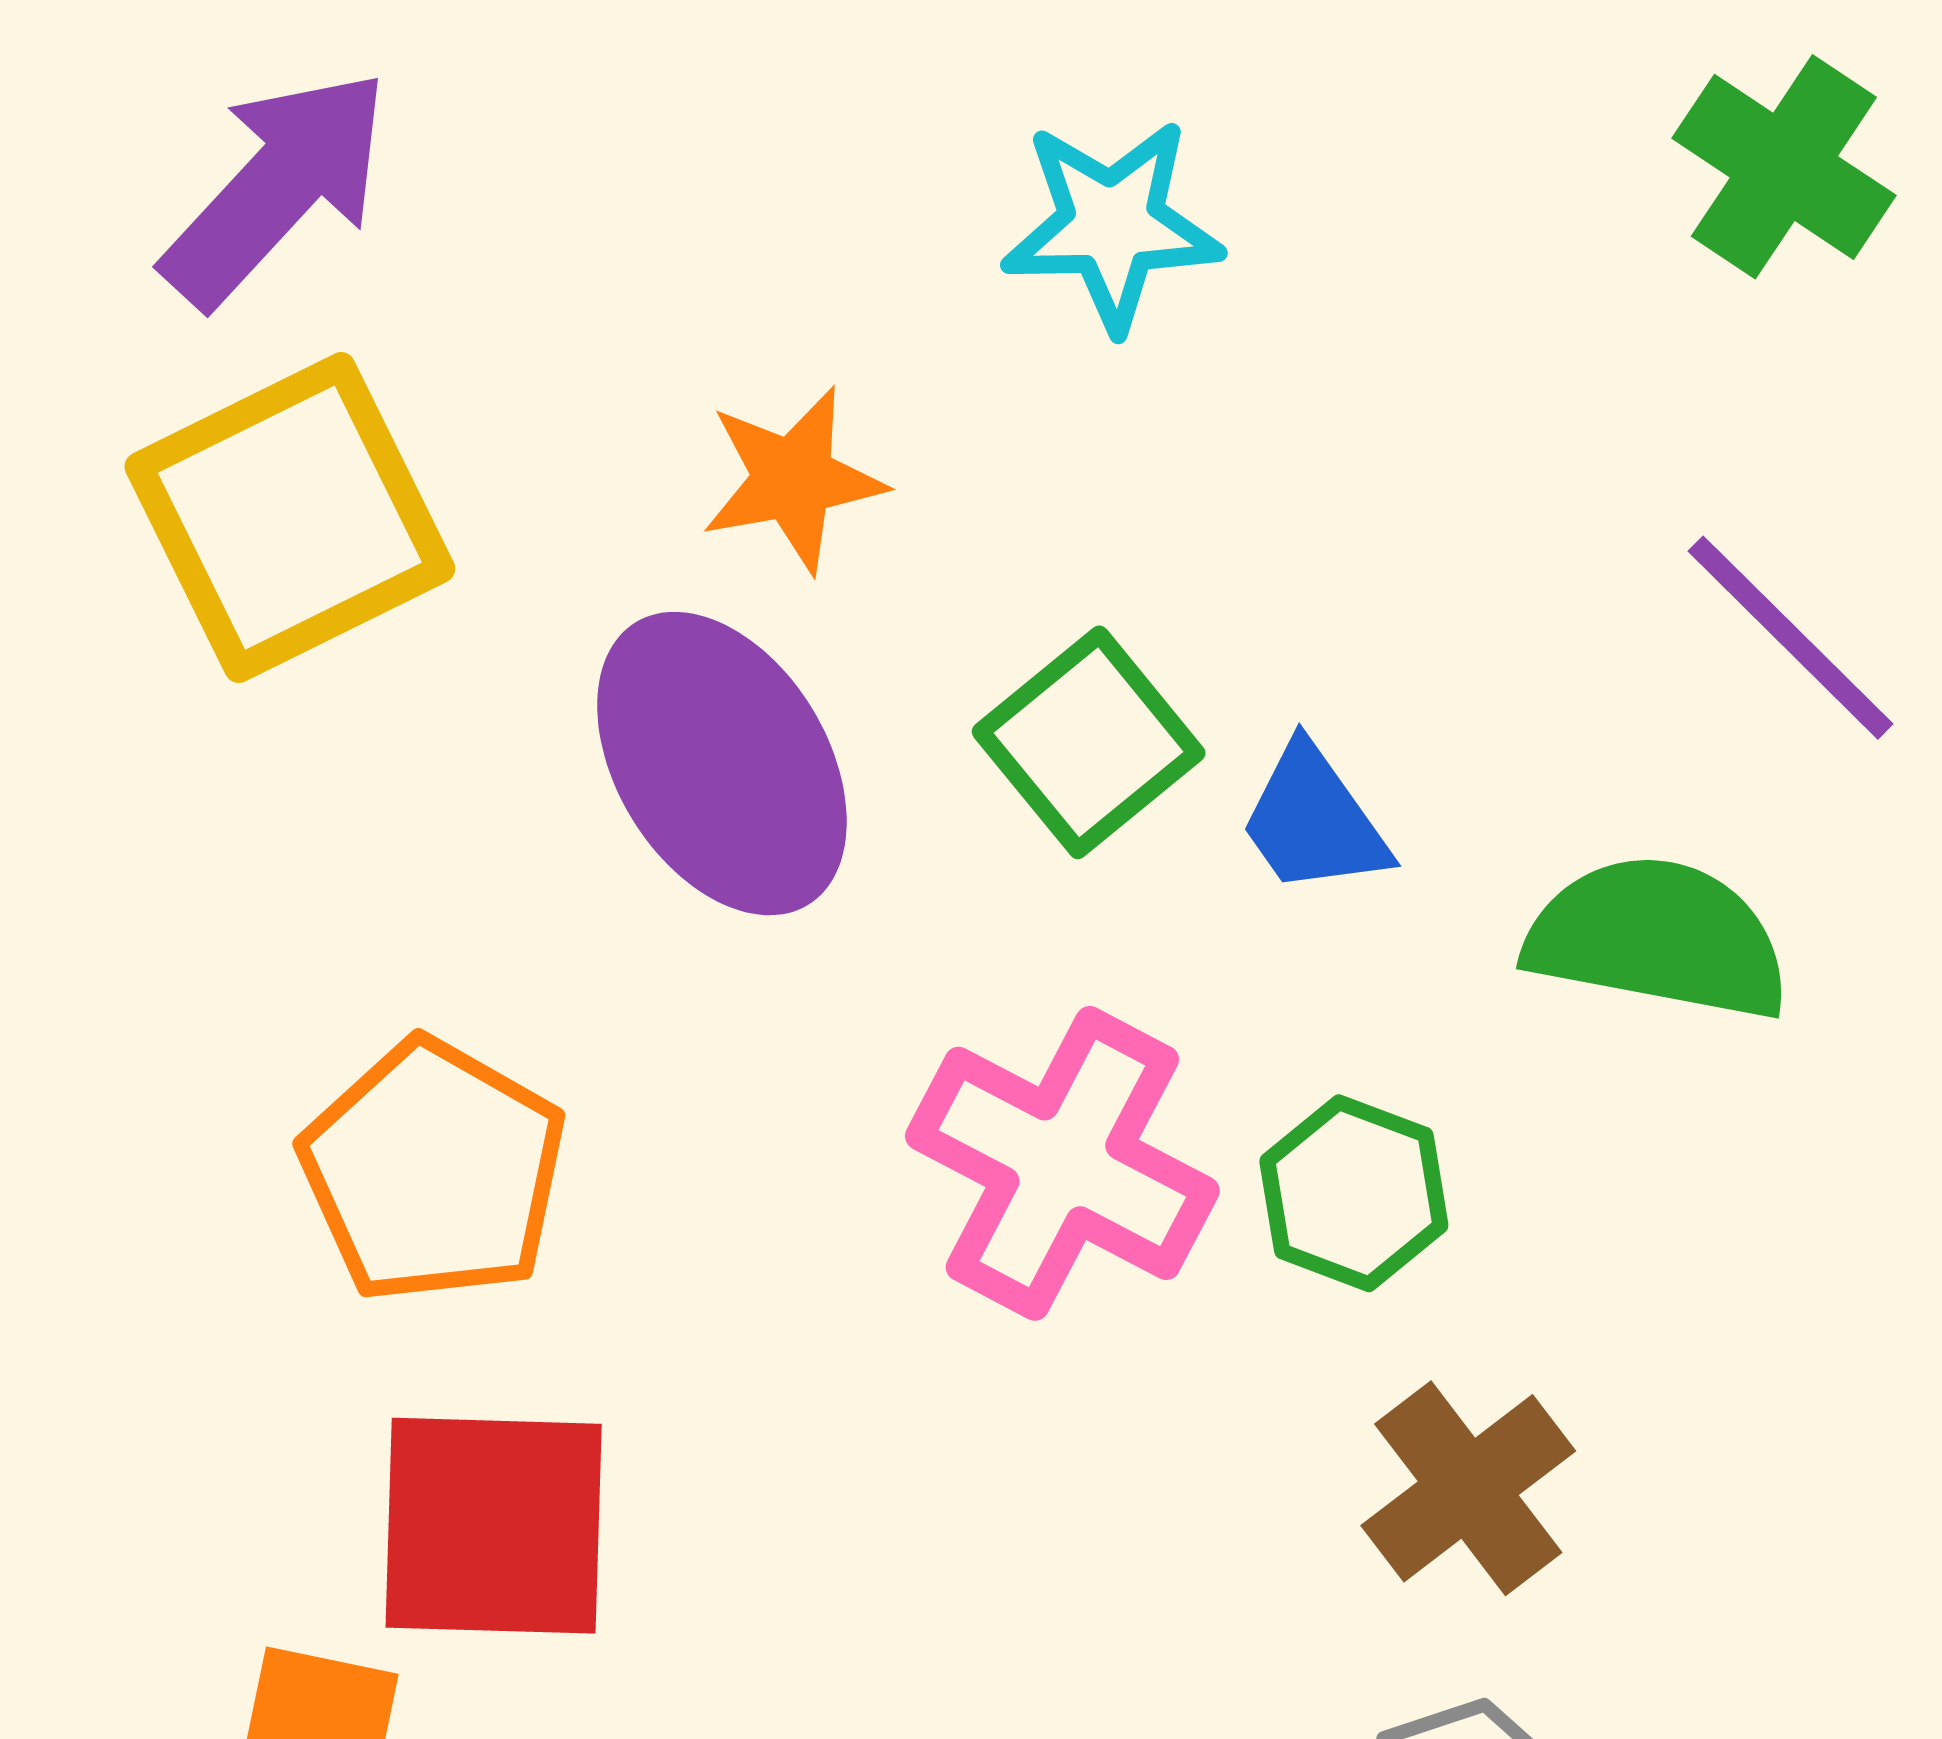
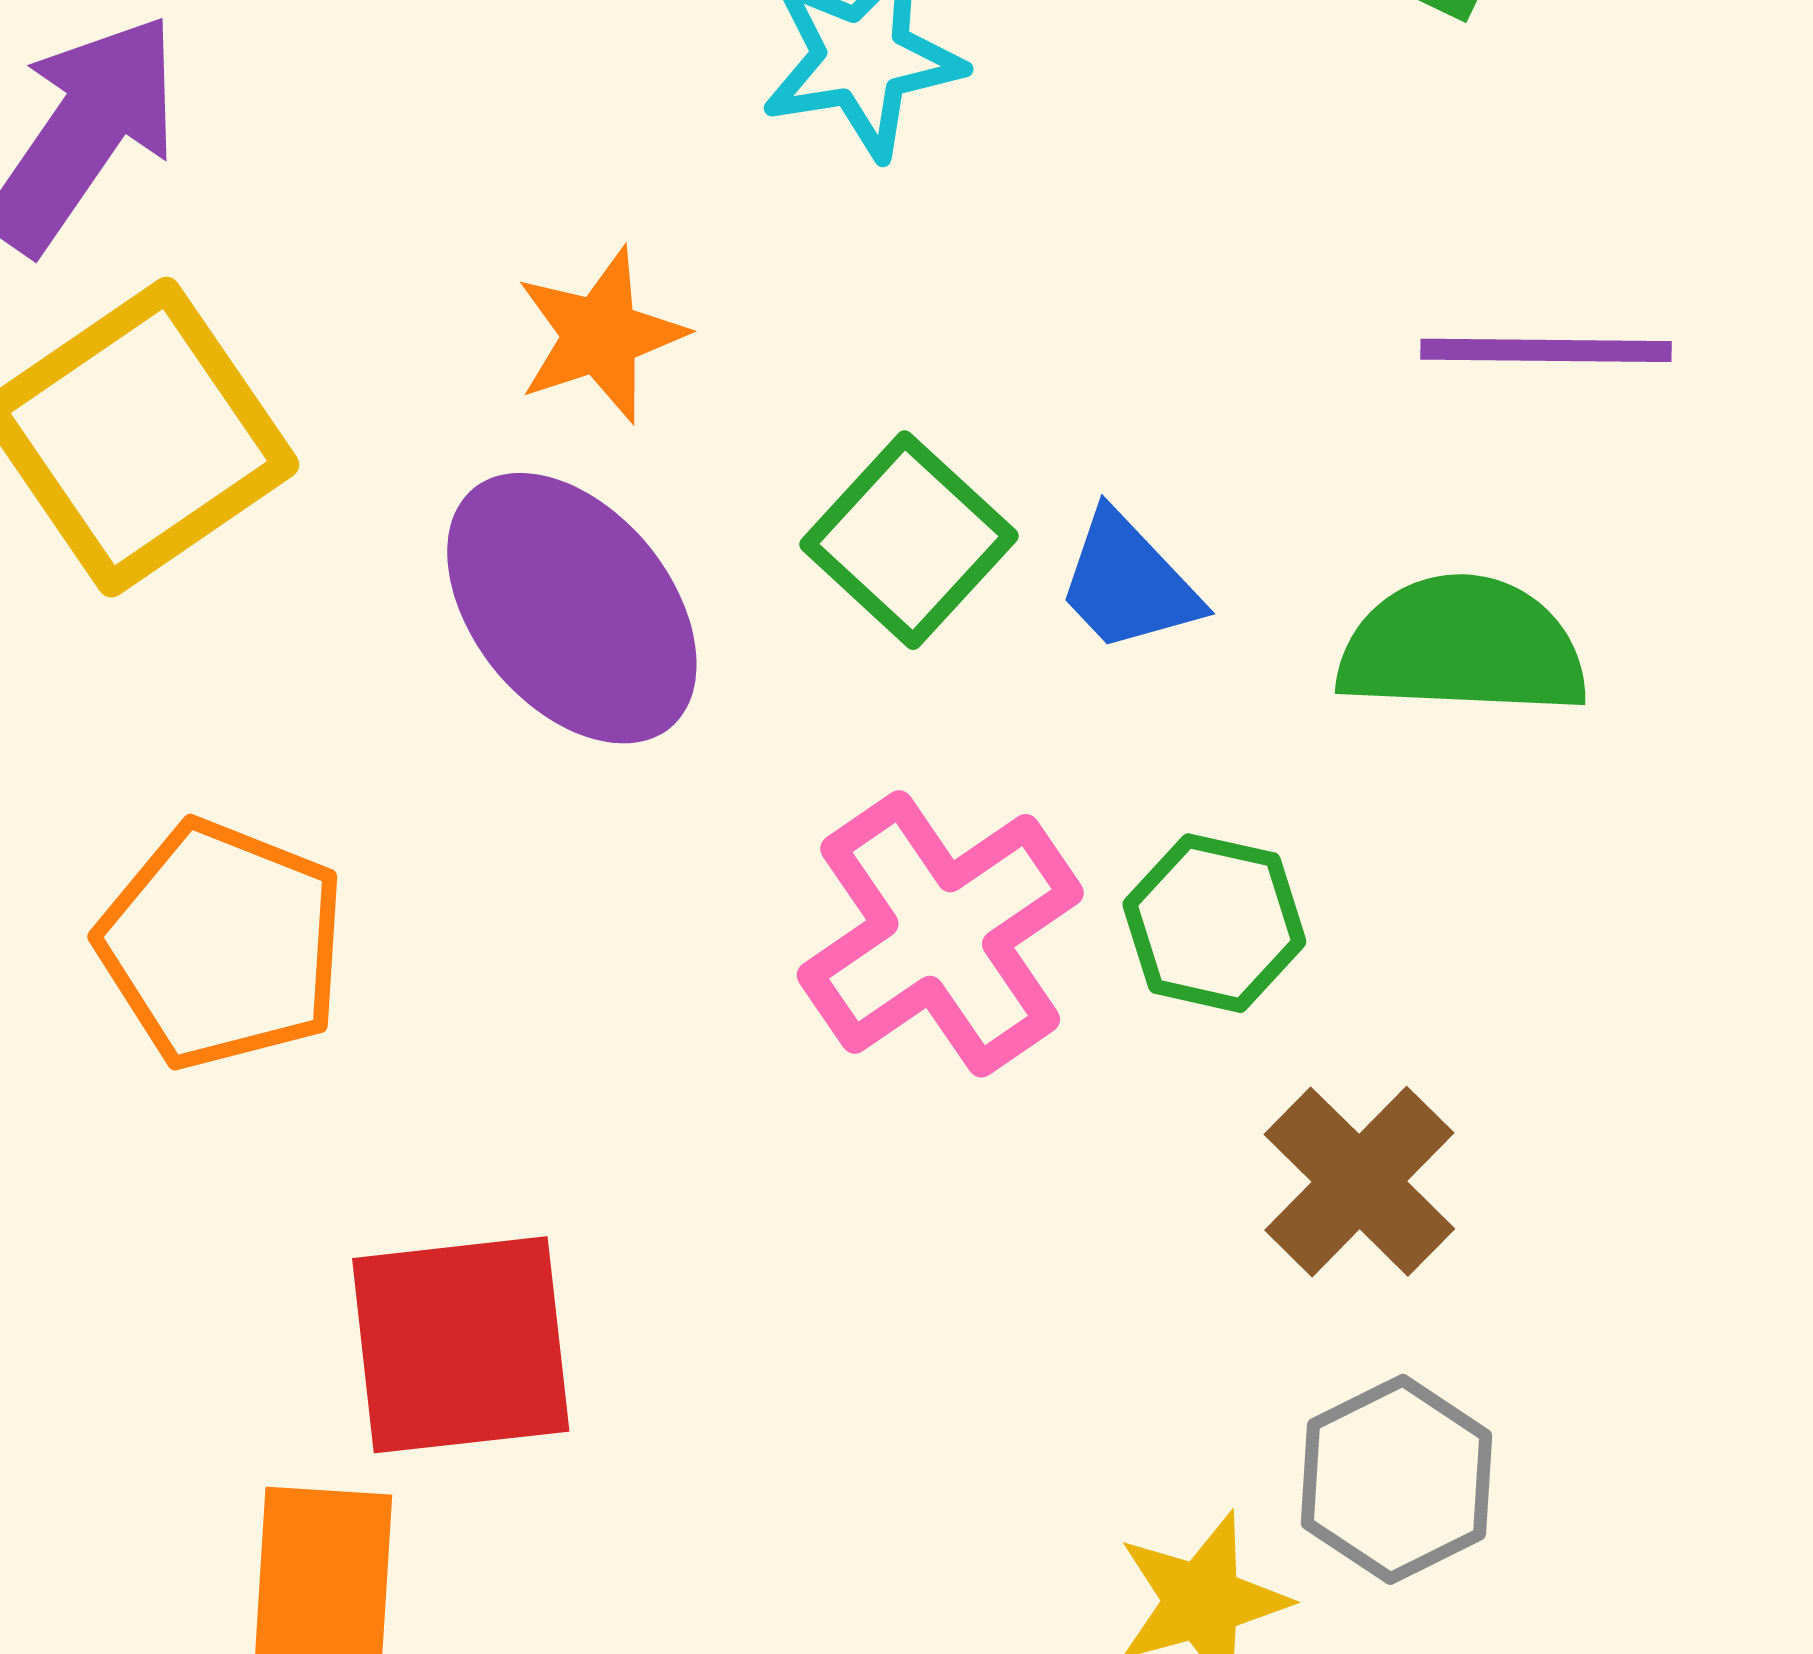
purple line: (1791, 638) -> (1546, 350), turned -36
pink cross: (1062, 1163) -> (940, 934), turned 36
orange pentagon: (433, 1171) -> (222, 945), moved

